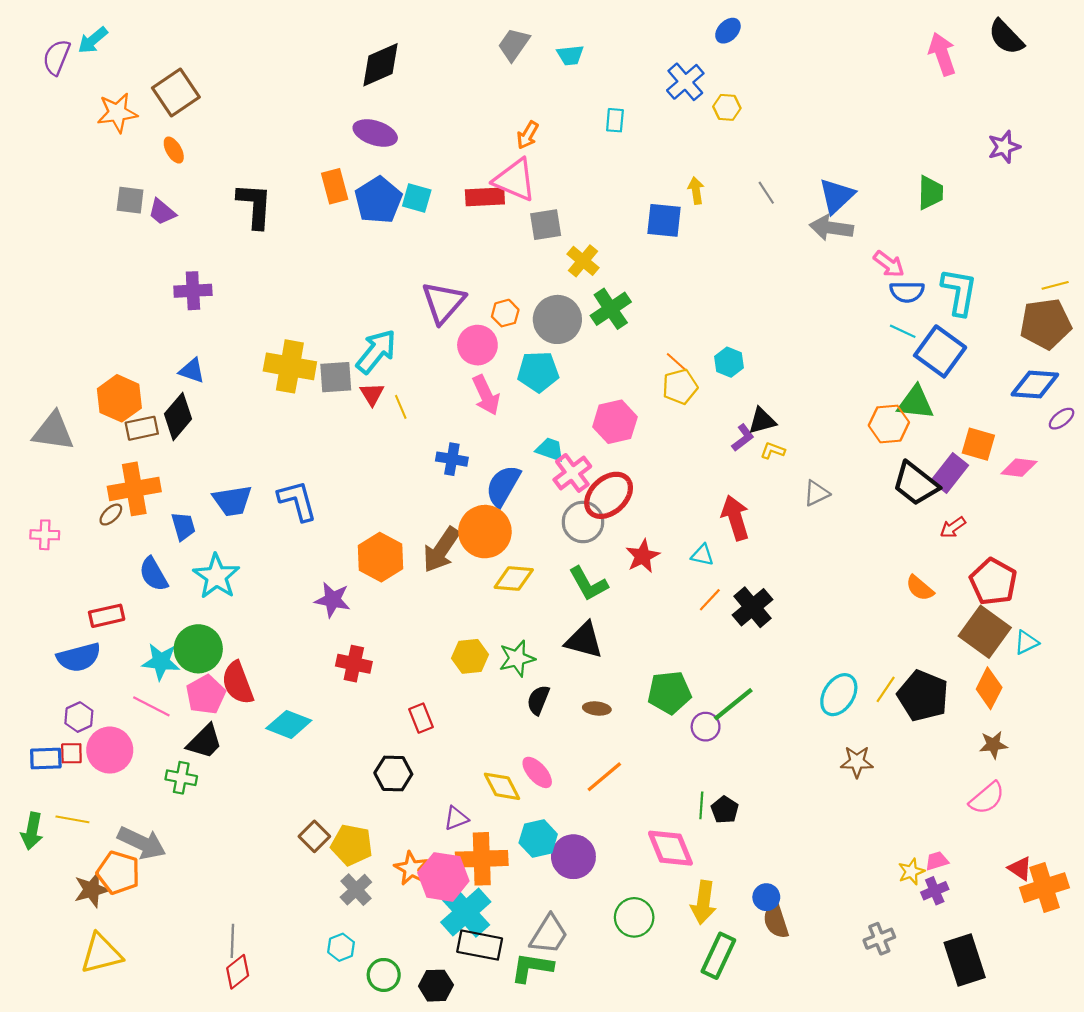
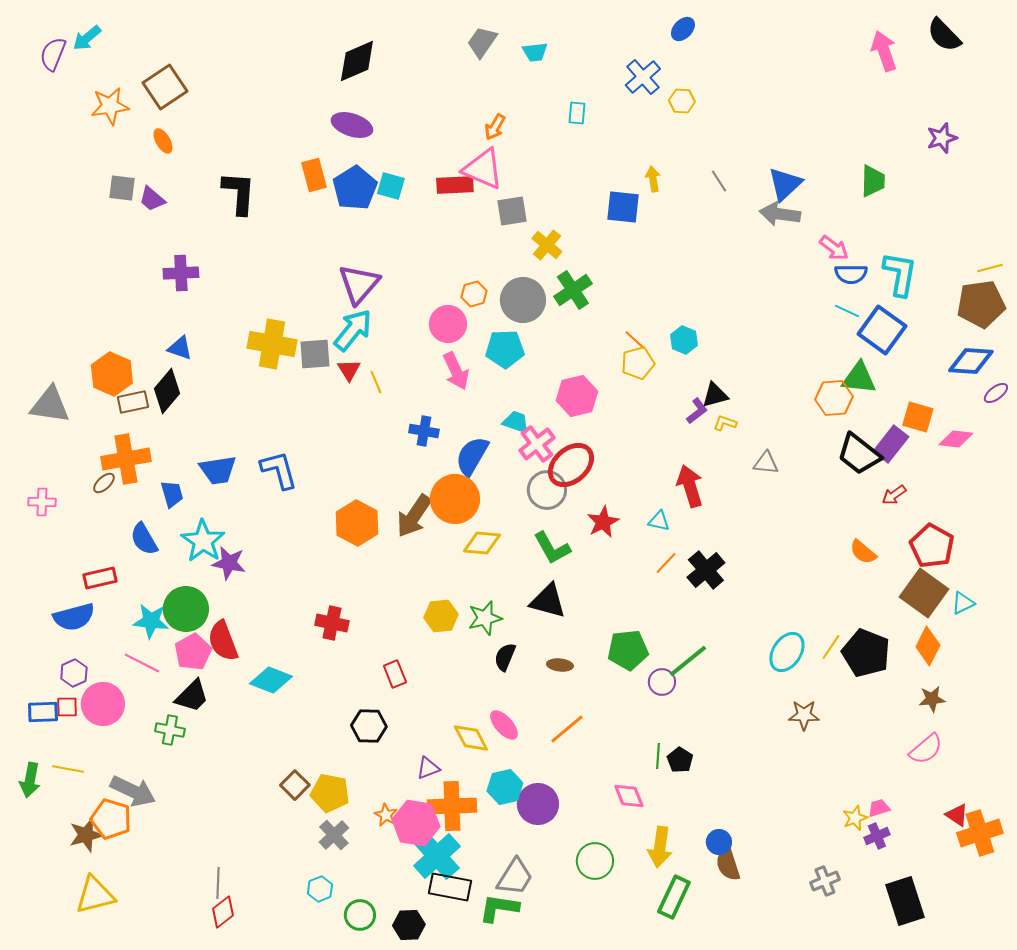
purple triangle: (443, 302) -> (359, 284), moved
gray triangle: (816, 493) -> (766, 463), turned 32
purple star: (333, 600) -> (229, 563), moved
pink diamond: (670, 848) -> (629, 796), size x0.7
orange star: (411, 868) -> (386, 815), size x0.7

